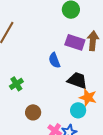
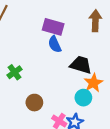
purple rectangle: (75, 42) -> (53, 27), moved
orange star: (88, 97) -> (93, 83), turned 30

